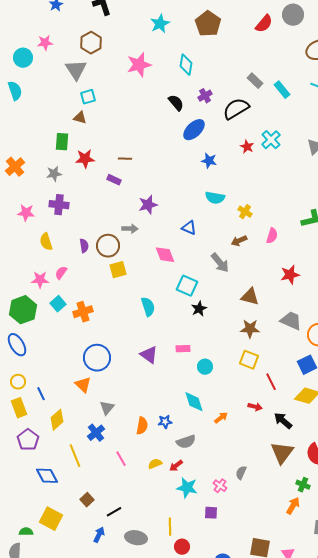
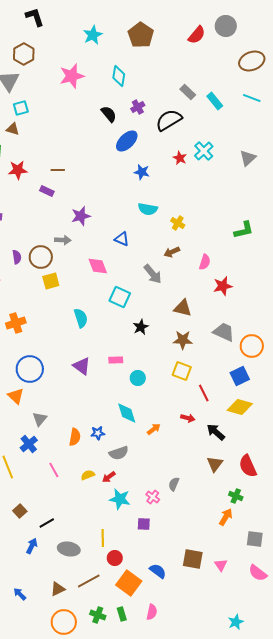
pink semicircle: (272, 236) -> (205, 262), moved
black star: (199, 309) -> (141, 327), moved
brown triangle: (282, 453) -> (215, 464), size x0.7

